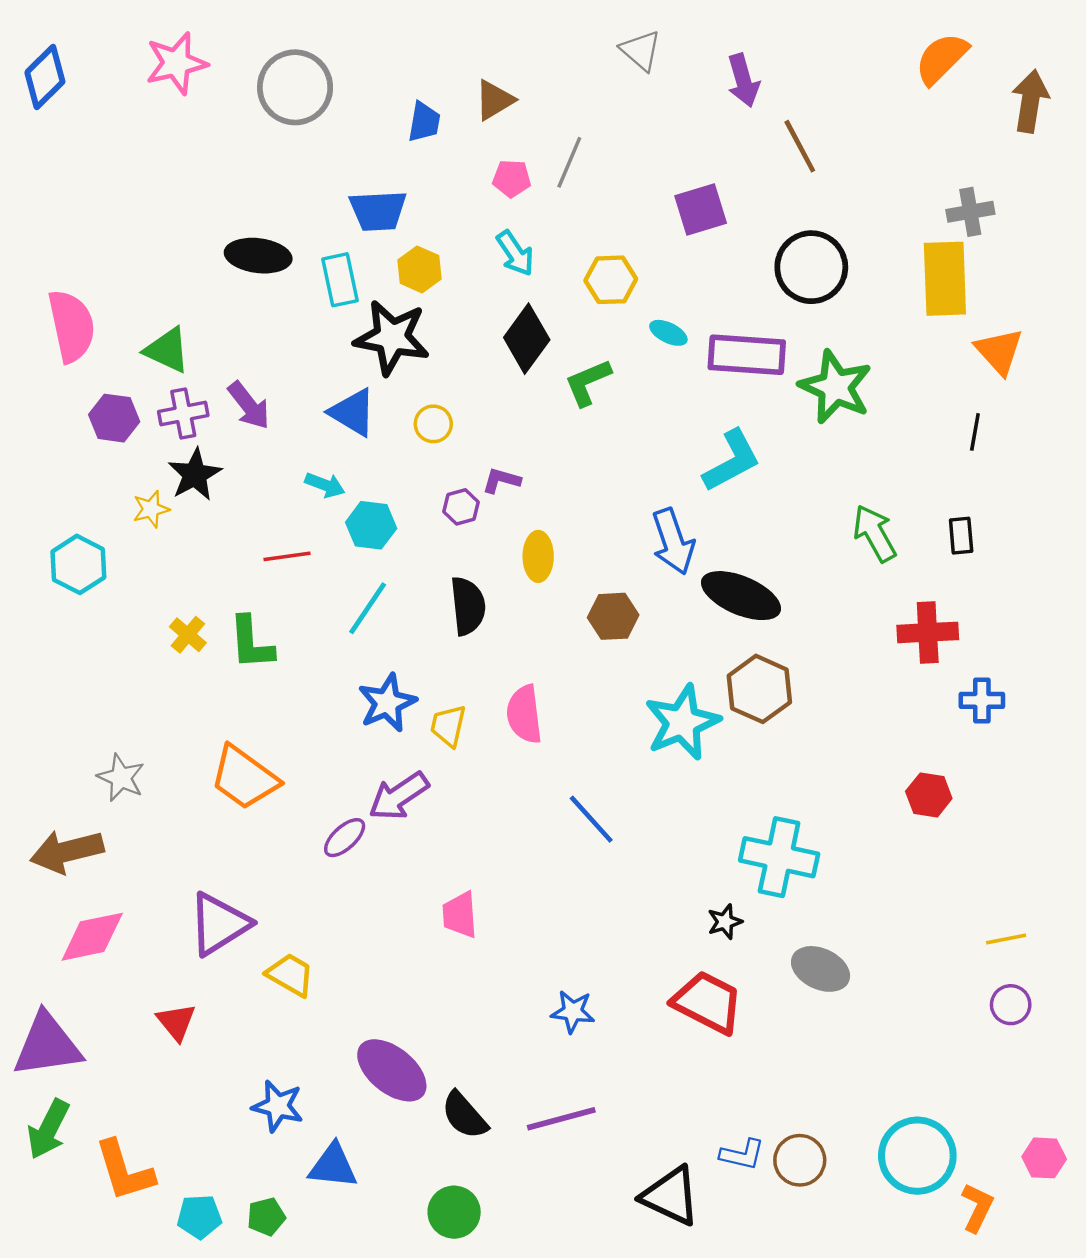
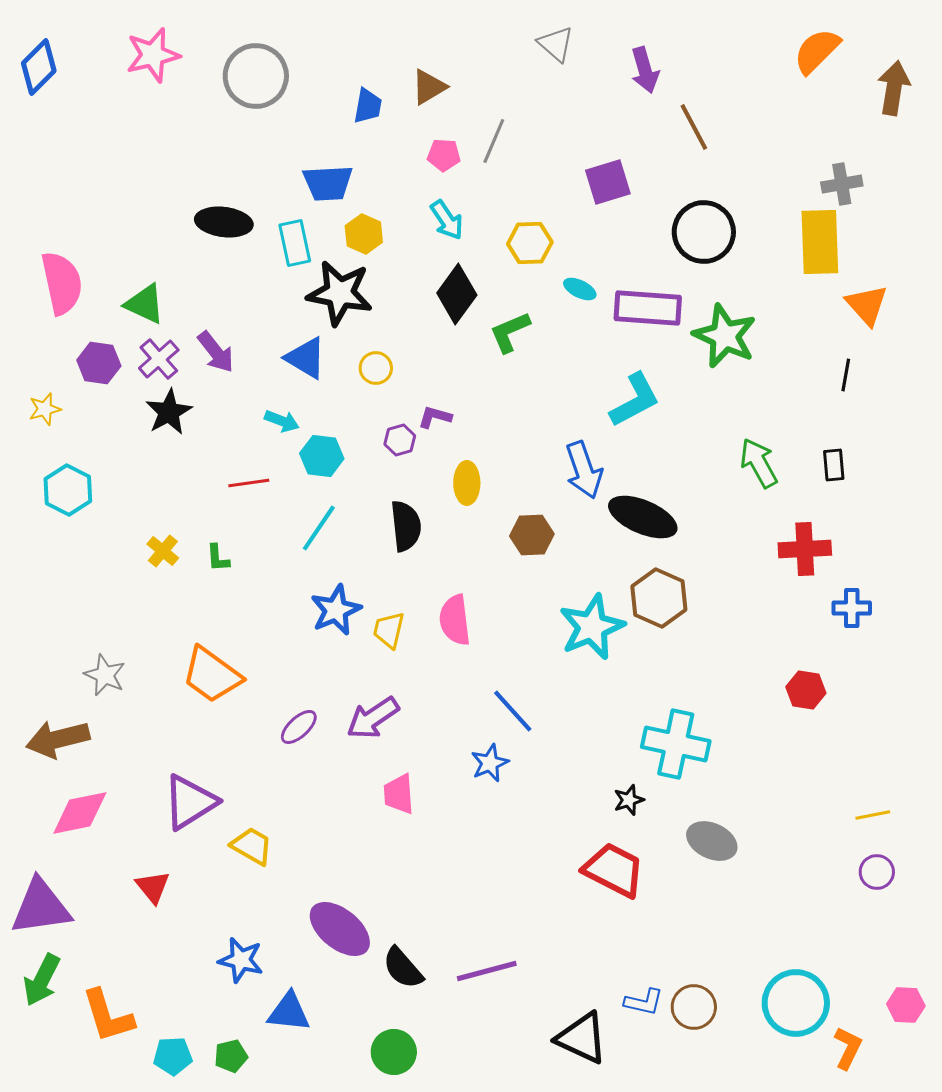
purple cross: (183, 414) -> (159, 359), turned -30
yellow star: (151, 509) -> (45, 409), moved
green L-shape: (251, 643) -> (218, 558), size x0.6
purple arrow: (399, 796) -> (373, 718), moved
blue star: (573, 1012) -> (490, 763), moved, turned -30

